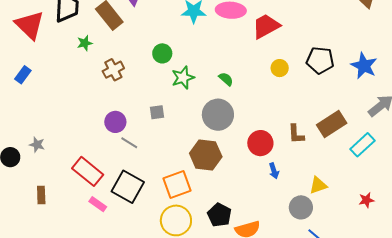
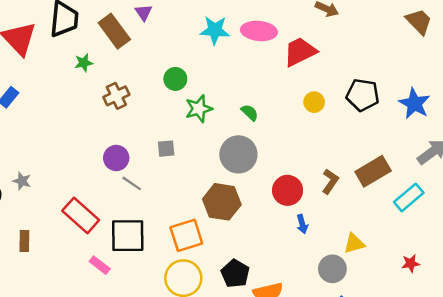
brown L-shape: (296, 134) -> (330, 181), turned -145
black square: (128, 187) -> (128, 236), turned -32
pink rectangle: (98, 204) -> (100, 265), moved

